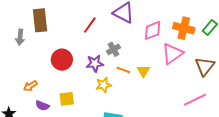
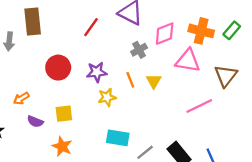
gray cross: (113, 49) -> (139, 50), moved
pink triangle: (172, 54) -> (188, 61), turned 45
orange line: (123, 70) -> (130, 80), turned 48
pink line: (195, 100) -> (199, 106), moved

